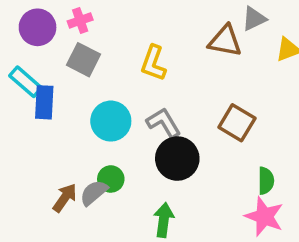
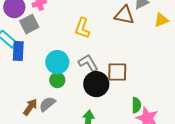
gray square: (84, 60) -> (29, 24), moved, turned 36
brown square: (237, 123) -> (117, 72), moved, turned -30
green circle: (111, 179) -> (57, 80), moved
green semicircle: (266, 181) -> (136, 105), moved

